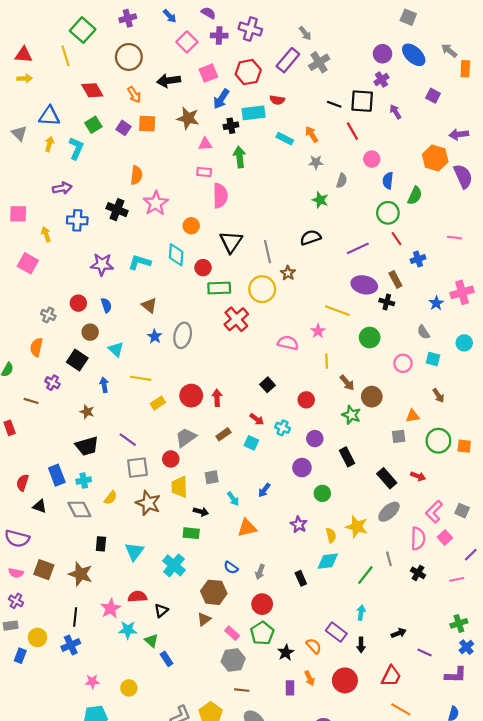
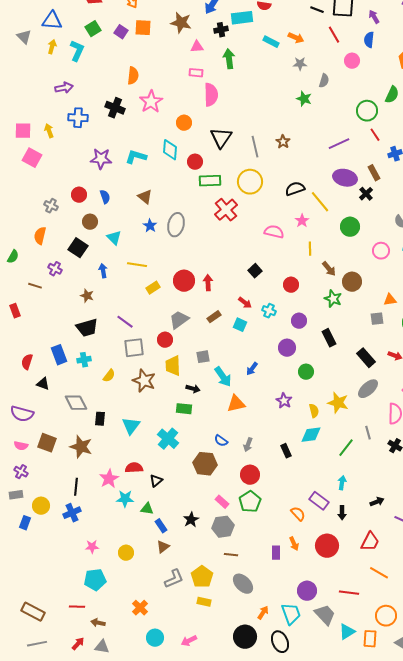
orange arrow: (312, 134) -> (296, 38), turned 147
blue semicircle: (388, 181) -> (369, 40), moved
pink square: (18, 214) -> (23, 131), moved
black semicircle: (311, 238) -> (295, 189), moved
brown star: (288, 273) -> (283, 142), moved
black cross: (387, 302) -> (366, 194), turned 32
yellow line: (337, 311) -> (320, 202), turned 30
cyan arrow: (233, 499) -> (223, 377), size x1.5
gray diamond: (79, 510) -> (76, 403), moved
brown triangle: (204, 619) -> (163, 547), moved
green triangle: (151, 641) -> (147, 509), turned -32
black star: (286, 652) -> (191, 520), moved

